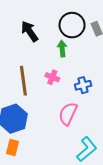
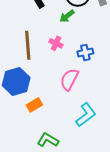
green arrow: (62, 49) -> (67, 16), turned -126
orange rectangle: (13, 148) -> (34, 105), moved, turned 42

